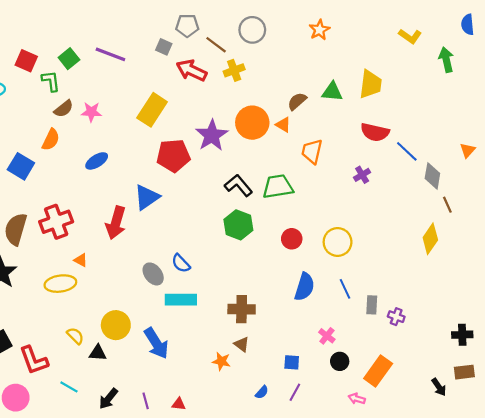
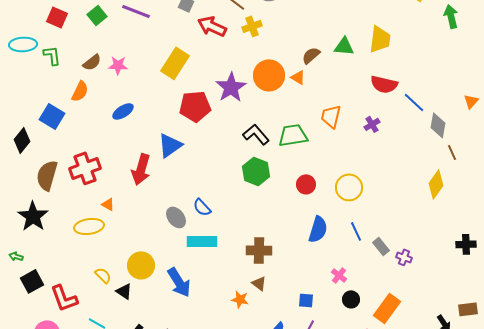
green L-shape: (51, 81) -> (52, 55), moved
orange trapezoid: (312, 151) -> (331, 116), moved
gray rectangle: (372, 305) -> (381, 246), turned -42
black cross: (462, 335) -> (466, 244), moved
black triangle: (98, 353) -> (124, 291), turned 30

